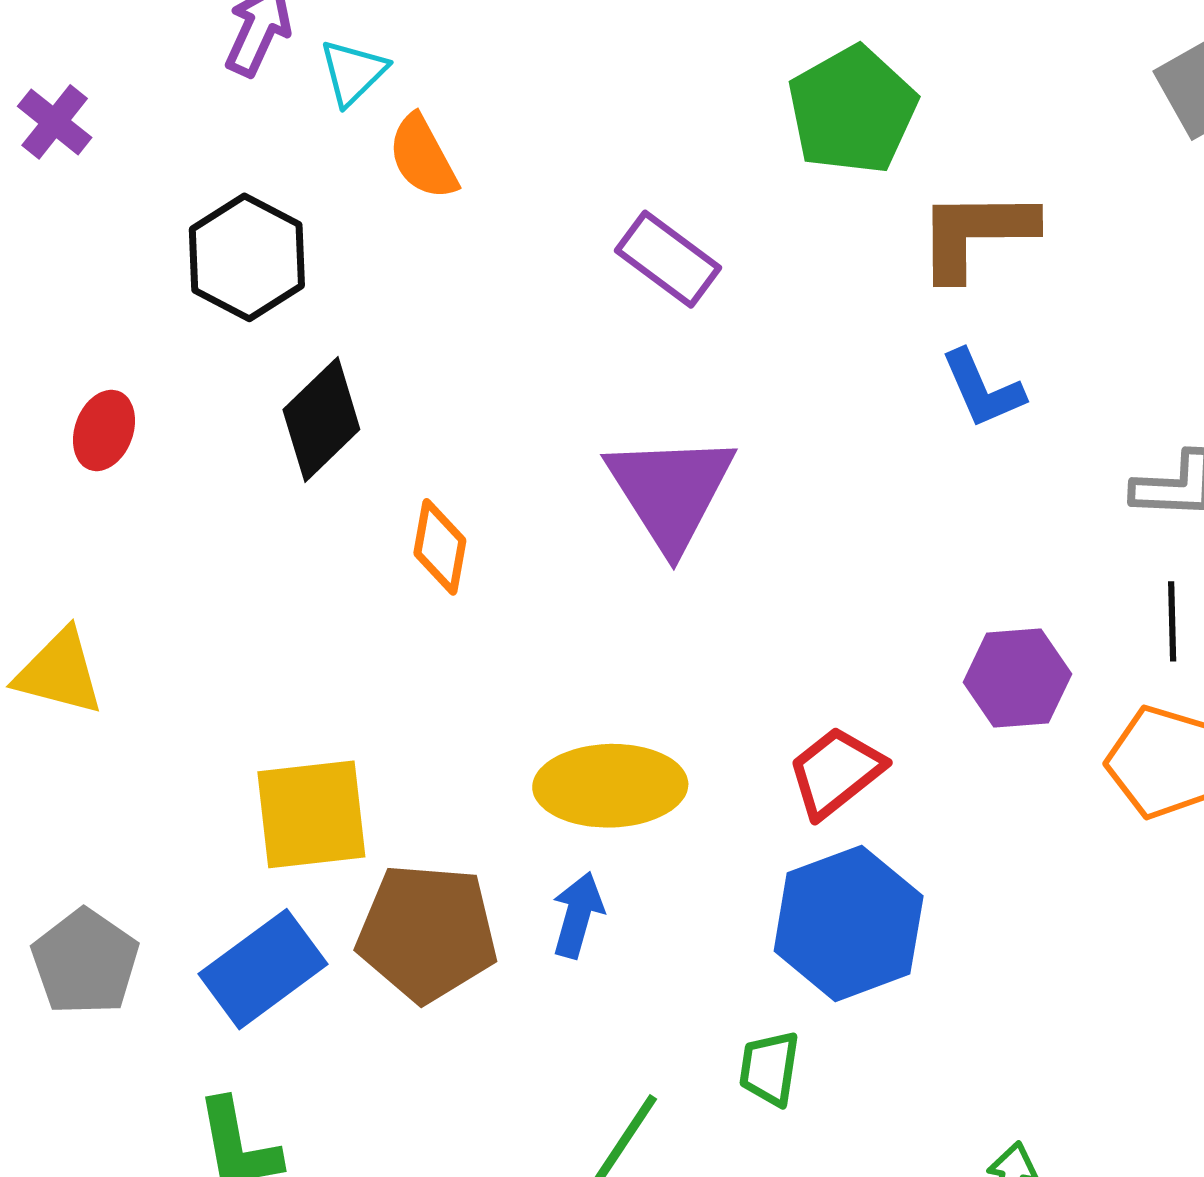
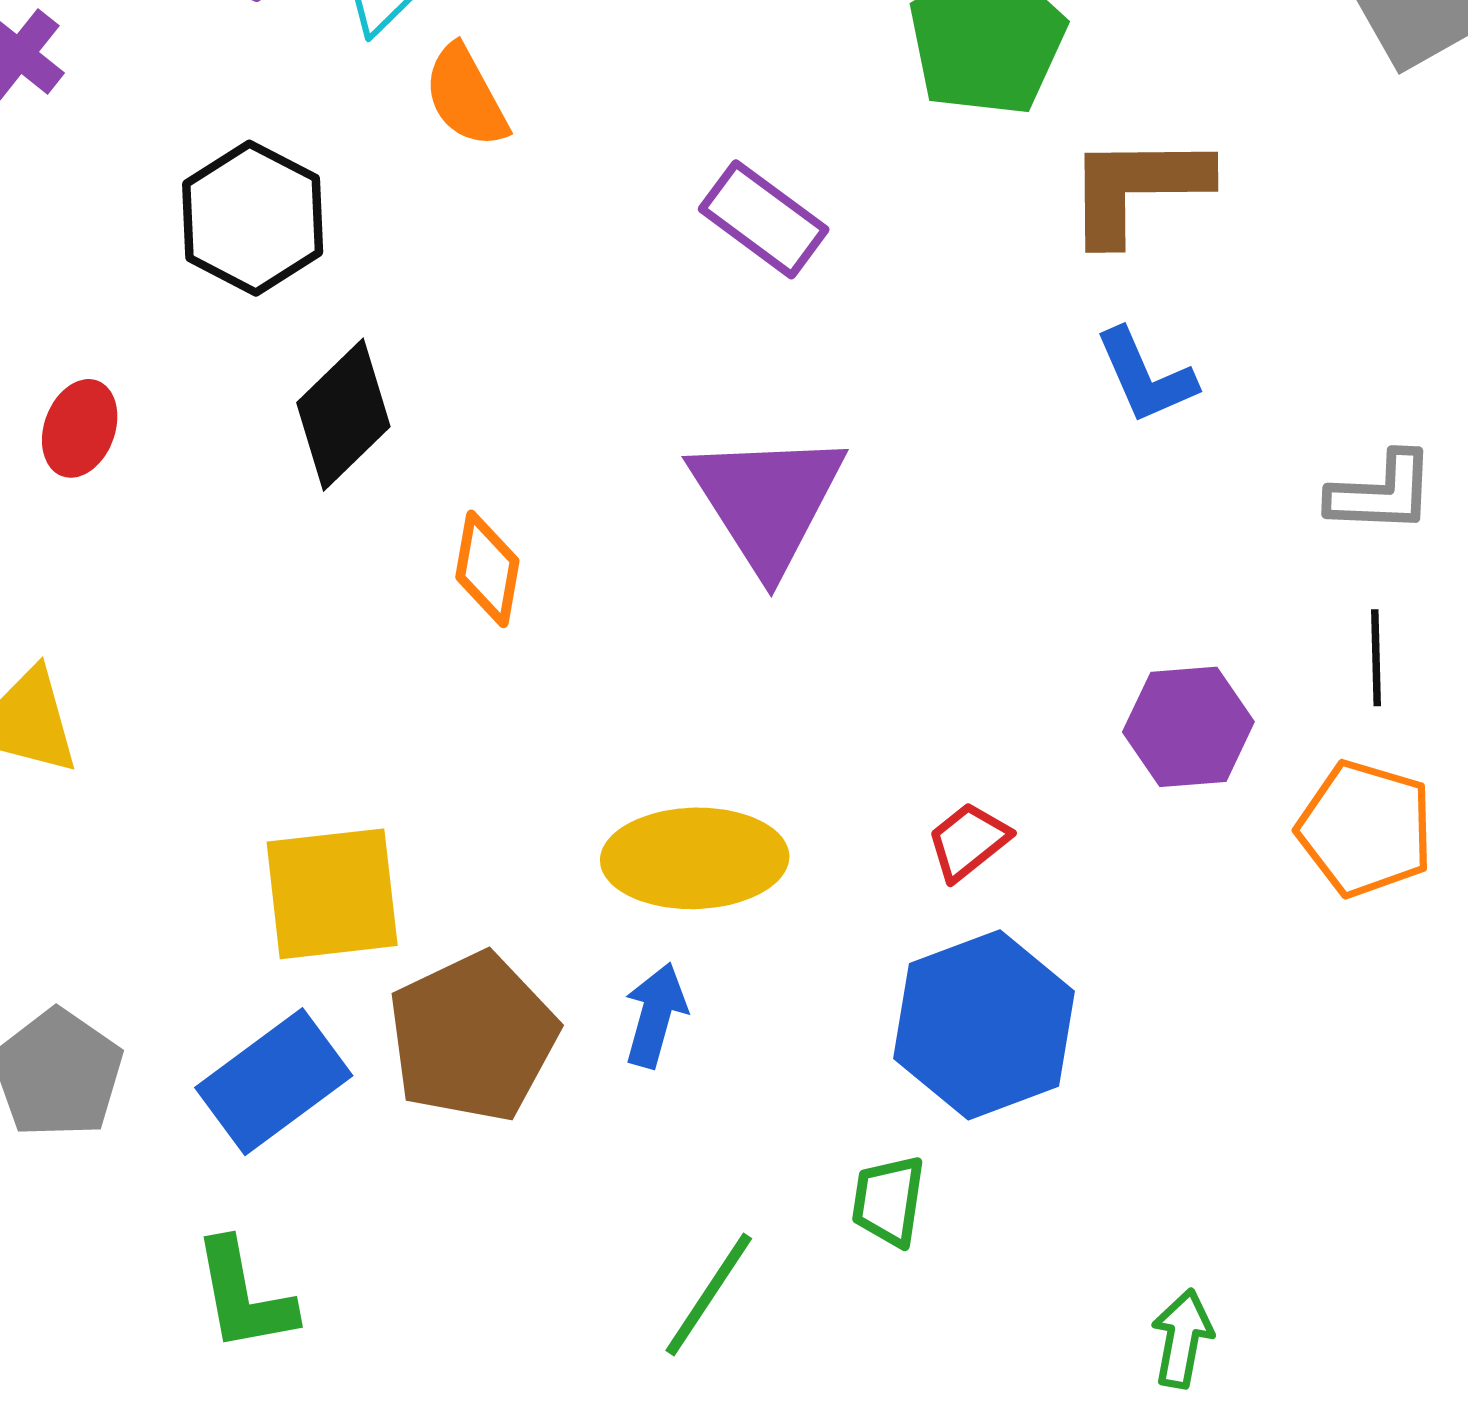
red trapezoid: (836, 772) -> (968, 841), size x0.7
brown pentagon: (427, 933) -> (473, 1037), turned -30

